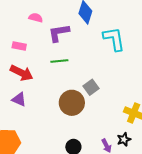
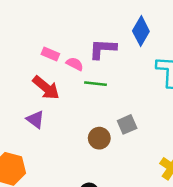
pink semicircle: (36, 18) -> (75, 64), moved
brown circle: (72, 103) -> (99, 138), size x0.7

